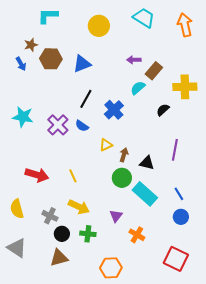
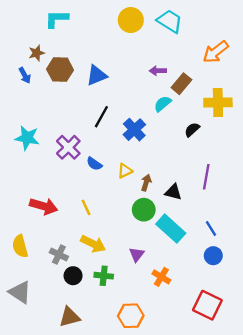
orange arrow: (185, 25) -> (216, 52), moved, turned -115
yellow circle: (99, 26) -> (131, 20), moved
blue semicircle: (82, 126) -> (94, 164), moved
brown triangle: (59, 258) -> (70, 317), moved

